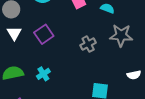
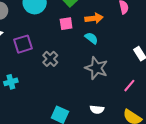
gray cross: (88, 44) -> (50, 59), moved, turned -35

